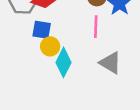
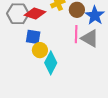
gray triangle: (110, 63) -> (90, 38), moved

